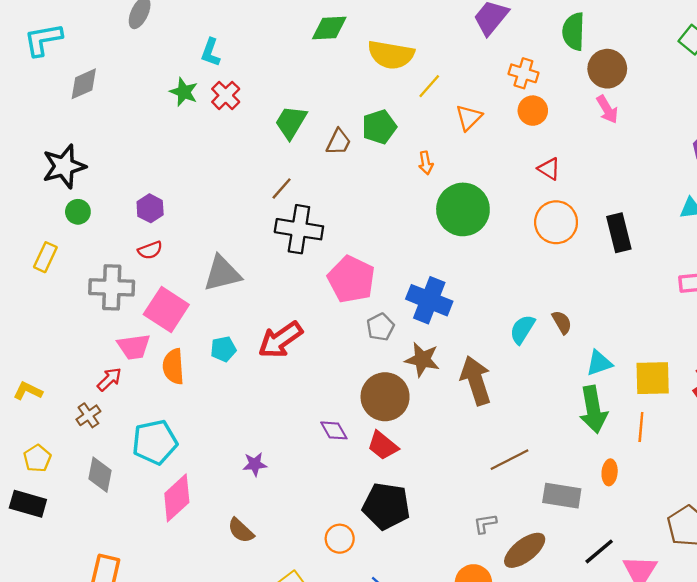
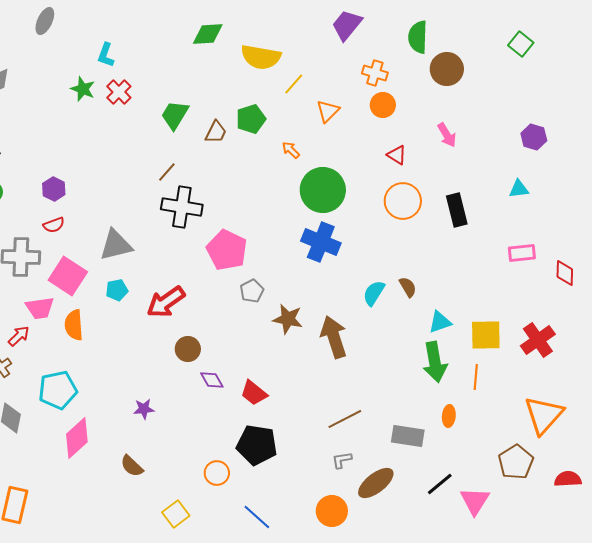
pink arrow: (607, 109) -> (447, 135), moved
orange arrow: (426, 163) -> (291, 150), turned 144
blue cross: (429, 300) -> (321, 242), moved
cyan pentagon: (223, 349) -> (117, 290), moved
brown circle: (385, 397) -> (188, 349), moved, size x0.6
brown line: (510, 460) -> (345, 419), moved

